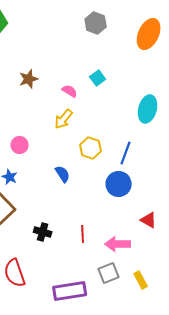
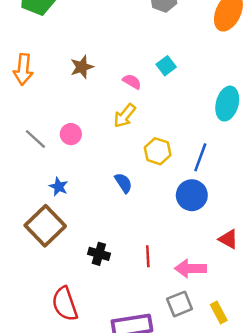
pink circle: (20, 145) -> (71, 134), moved

